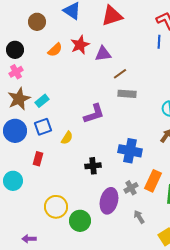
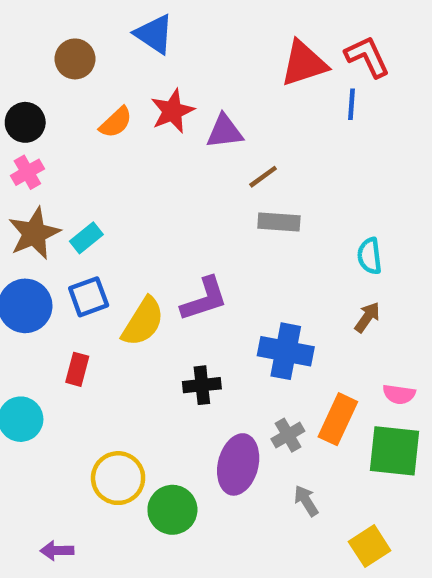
red triangle: (112, 16) -> (304, 63), moved
purple L-shape: (94, 114) -> (204, 299), moved
yellow semicircle: (67, 138) -> (143, 322), size x1.6

